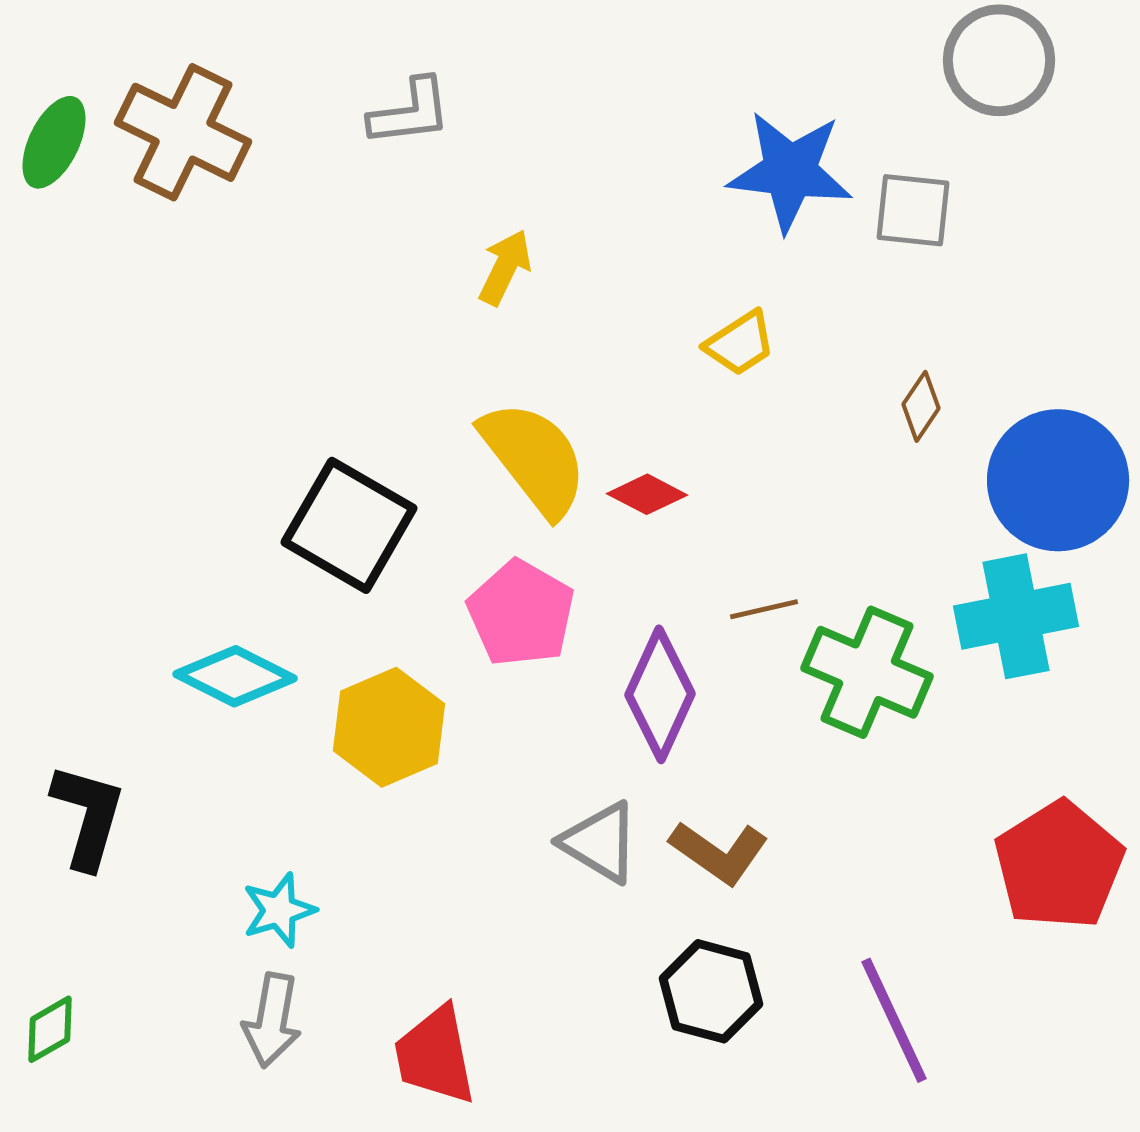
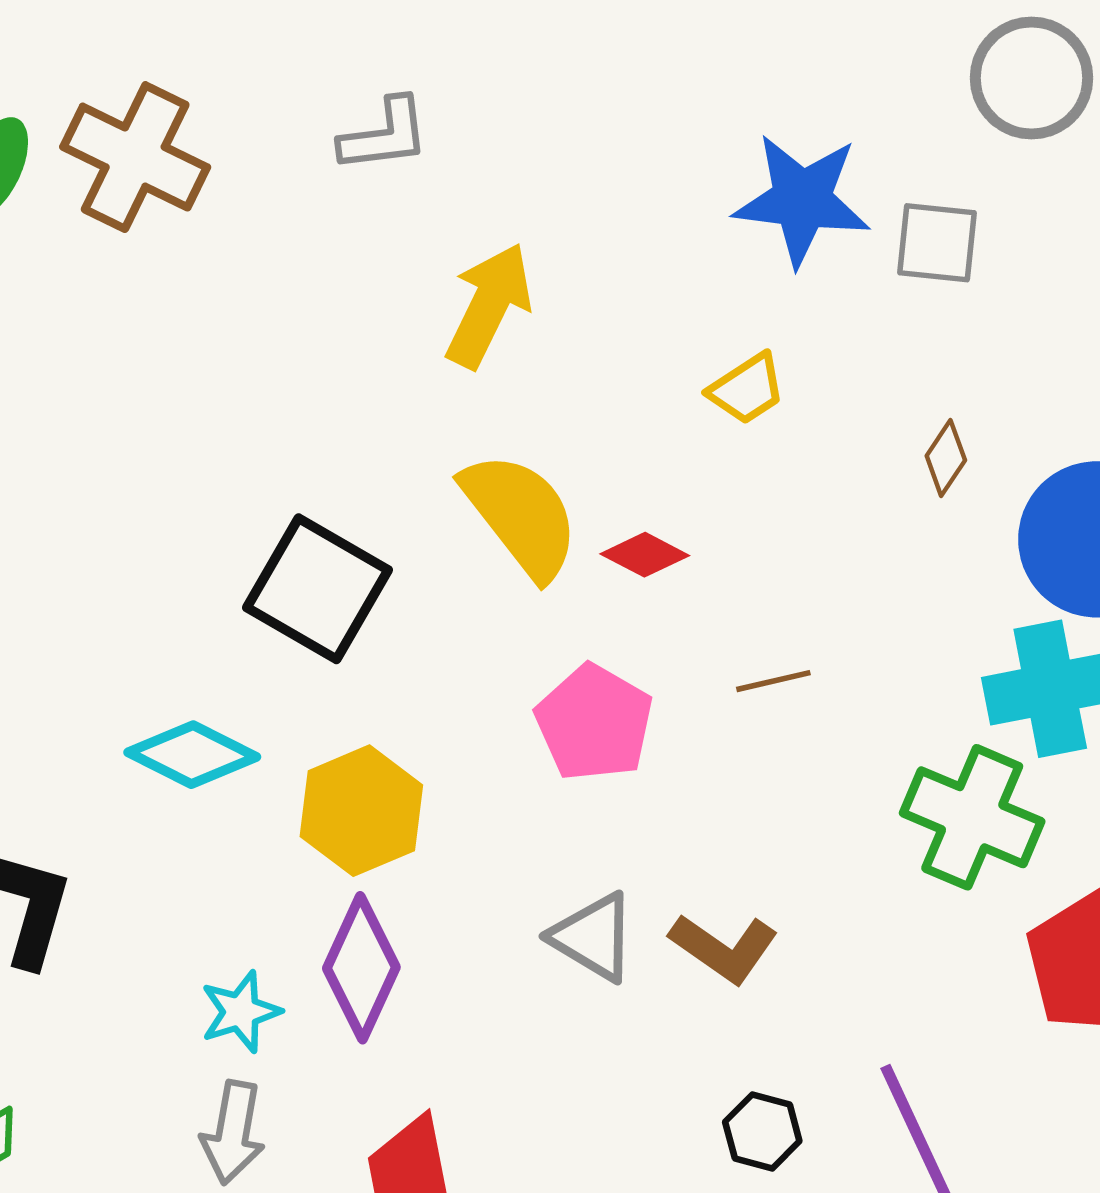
yellow arrow: (505, 267) -> (489, 305), size x1.5
pink pentagon: (521, 613) -> (594, 723), moved
green cross: (867, 672) -> (972, 817), moved
purple diamond: (660, 694) -> (361, 968), moved
black hexagon: (711, 991) -> (762, 1131), moved, size x0.7

